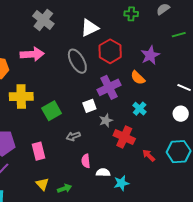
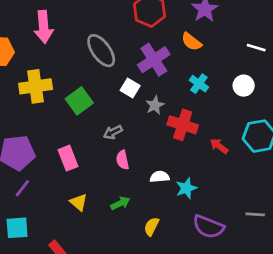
pink arrow: (32, 54) -> (44, 27), turned 95
gray ellipse: (77, 61) -> (101, 51), moved
white square: (89, 106) -> (130, 88), turned -32
white circle: (181, 114) -> (244, 86), moved
pink semicircle: (86, 161) -> (122, 160), moved
green arrow: (64, 188) -> (120, 203), moved

